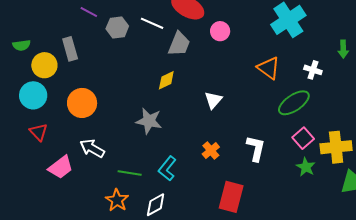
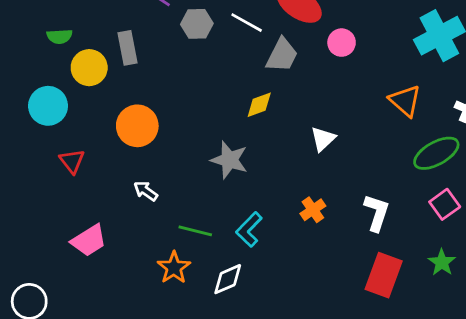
cyan circle: (33, 95) -> (48, 106), moved
white arrow: (92, 148) -> (146, 191), size x0.7
pink trapezoid: (61, 167) -> (89, 241), moved
green star: (306, 167) -> (442, 262), moved
red rectangle: (231, 197) -> (384, 275), moved

